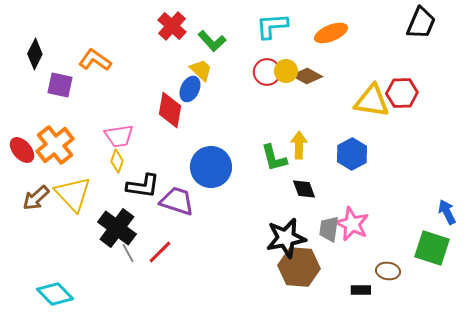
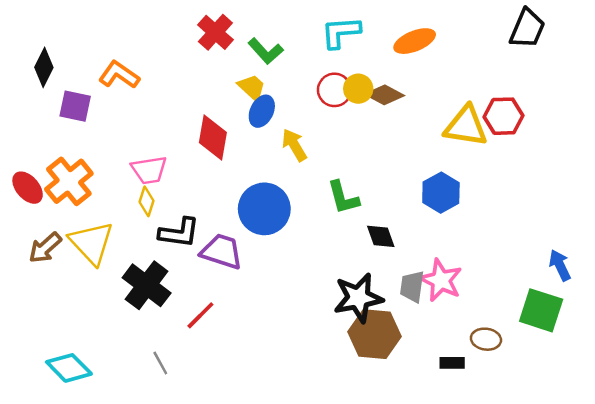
blue ellipse: (190, 89) -> (262, 111), moved
yellow arrow: (299, 145) -> (294, 145), moved, turned -32
gray line: (128, 253) -> (160, 363), moved

